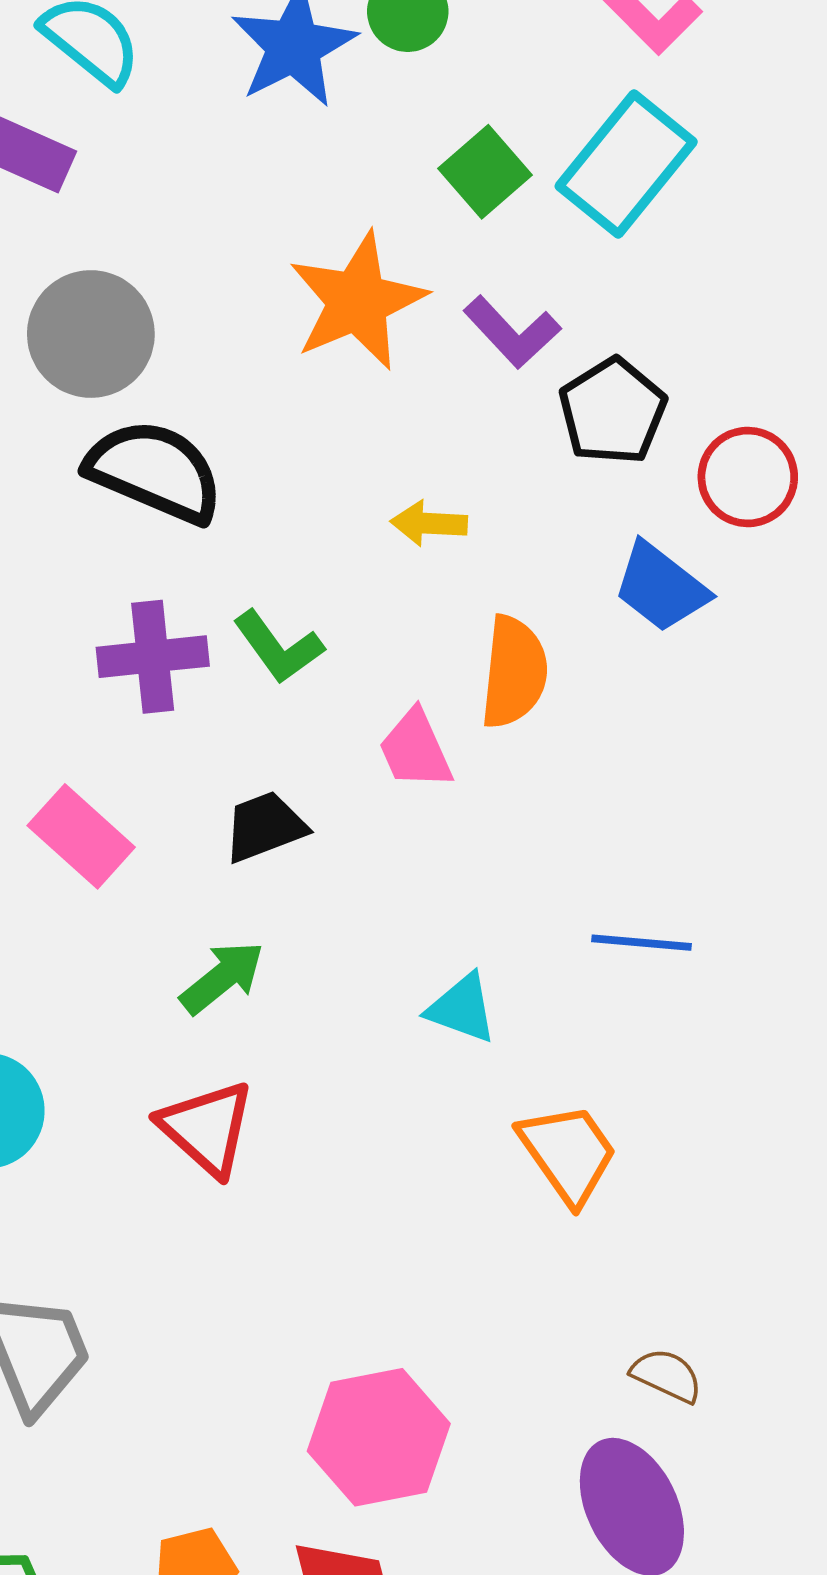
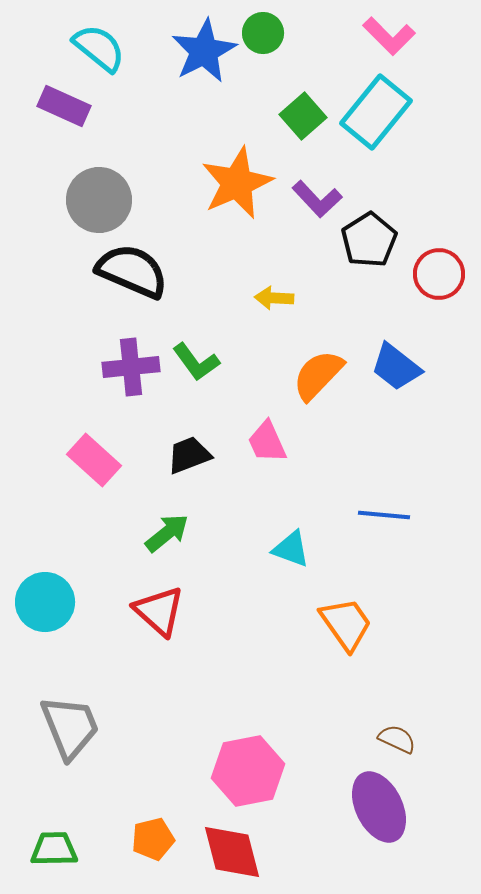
blue trapezoid: (661, 587) -> (396, 367), moved
orange semicircle: (514, 672) -> (318, 375), turned -142
pink trapezoid: (415, 749) -> (267, 442), moved

